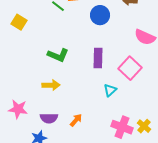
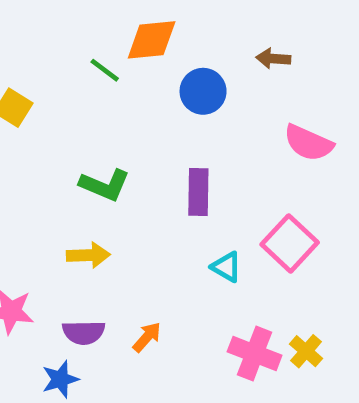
pink square: (130, 68) -> (290, 243), moved
cyan triangle: (110, 90) -> (226, 267), turned -48

